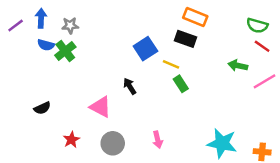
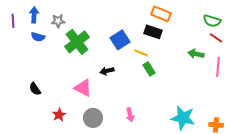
purple line: (16, 26) -> (13, 21), turned -56
green cross: (65, 51) -> (77, 42), moved, size x1.4
pink line: (264, 81) -> (218, 67), turned -54
black arrow: (130, 86) -> (107, 71), turned -72
black semicircle: (42, 108) -> (35, 89), turned 80

